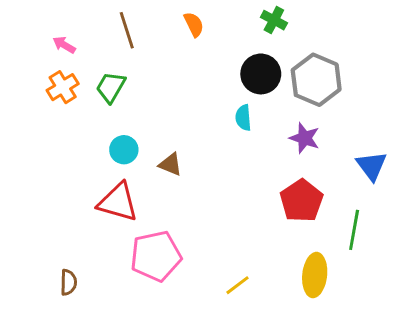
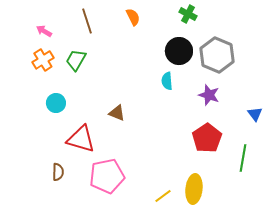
cyan circle: (124, 150) -> (56, 103), moved
blue triangle: (372, 166) -> (255, 114), size x0.7
yellow ellipse: (315, 275) -> (194, 189), moved
brown semicircle: (68, 282) -> (58, 172), moved

